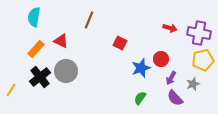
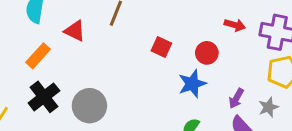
red triangle: (61, 41) -> (75, 31), moved
red circle: (161, 59) -> (207, 53), moved
gray circle: (66, 71) -> (89, 106), moved

